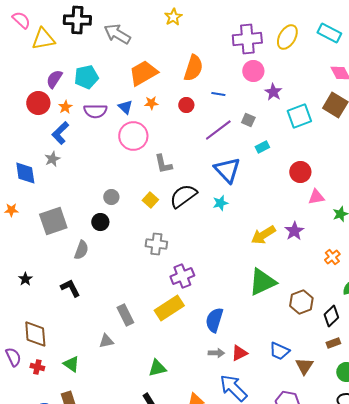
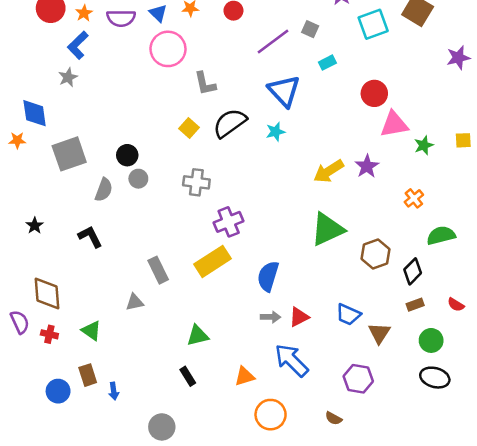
blue diamond: (25, 173) -> (35, 113), moved
gray circle: (111, 197) -> (138, 179), moved
pink triangle: (316, 197) -> (394, 124), size x1.4

